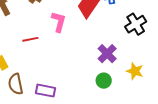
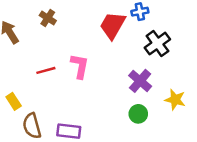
pink L-shape: (59, 22) -> (80, 66), moved
black cross: (136, 24) -> (157, 43), moved

